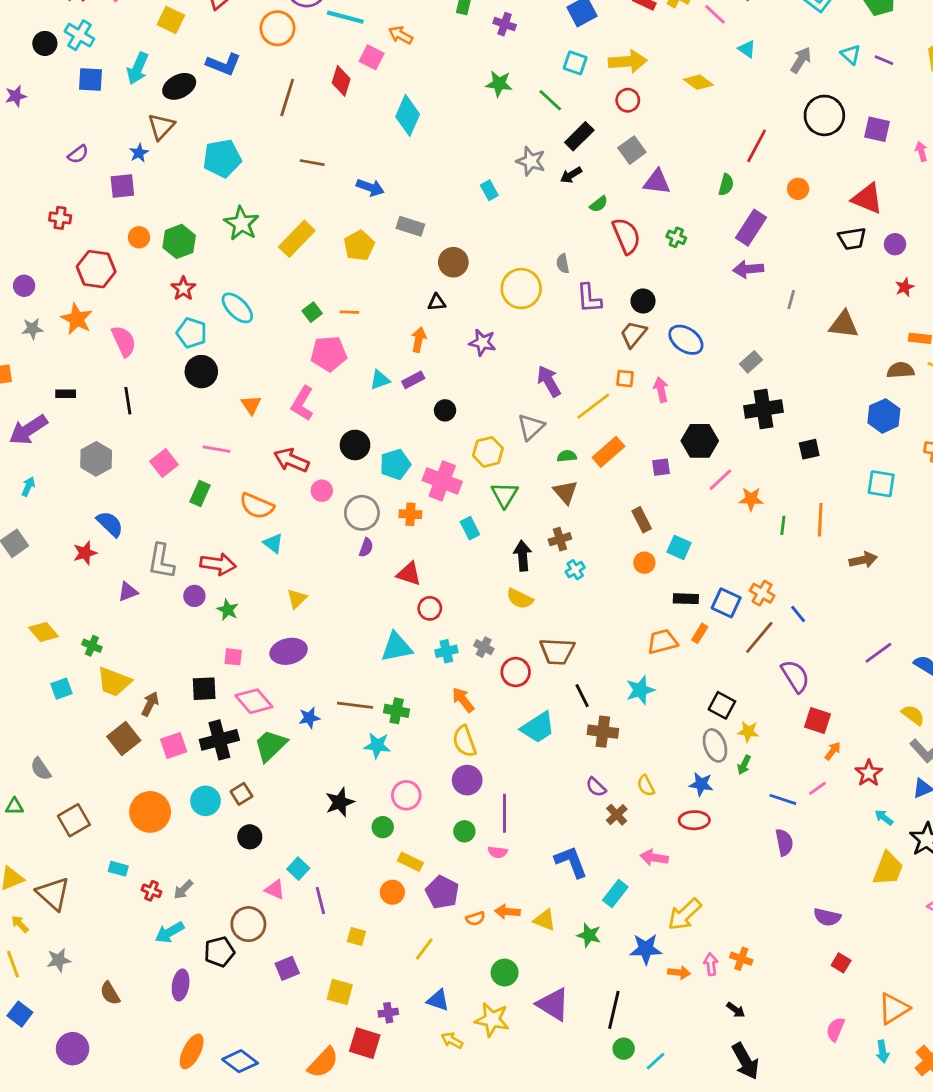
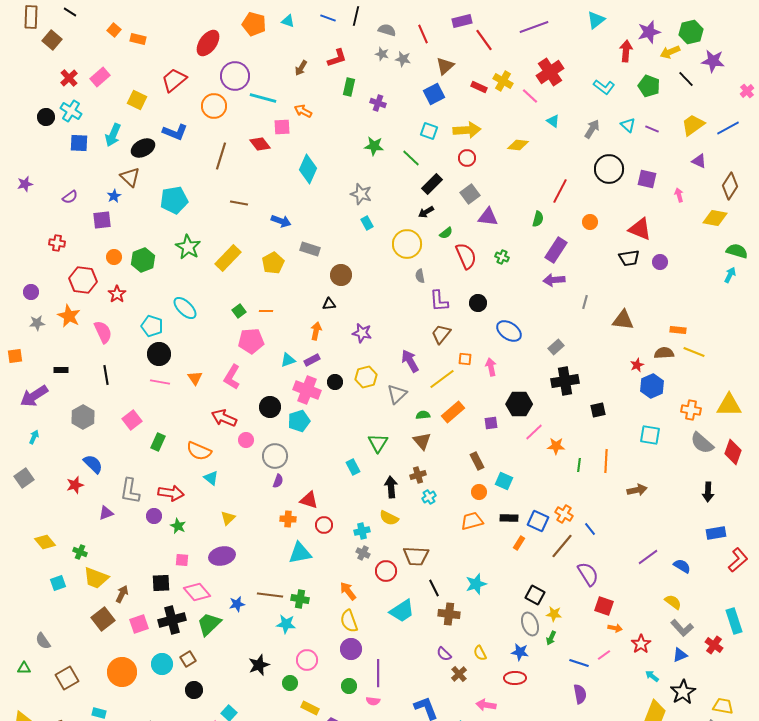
pink square: (372, 57) -> (282, 127), turned -30
red diamond: (341, 81) -> (260, 144), turned -55
yellow diamond: (698, 82) -> (518, 145), turned -30
purple star: (16, 96) -> (25, 184), moved
brown triangle: (161, 127) -> (130, 177), turned -30
gray star: (531, 161) -> (361, 194), moved
red star: (905, 287) -> (637, 365), moved
red star: (183, 289) -> (117, 294), moved
yellow circle: (521, 289) -> (407, 244), moved
brown trapezoid: (633, 334) -> (441, 334), moved
pink line: (217, 449) -> (160, 382), moved
yellow hexagon: (488, 452) -> (366, 377), moved
pink cross: (442, 481) -> (307, 390), moved
orange cross: (410, 514) -> (288, 519), moved
orange trapezoid: (662, 642) -> (472, 521), moved
cyan cross: (446, 651) -> (362, 531), moved
orange arrow: (833, 751) -> (615, 628), turned 64

